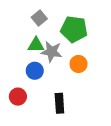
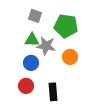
gray square: (39, 18) -> (35, 16), turned -32
red circle: (18, 97) -> (26, 86), moved

